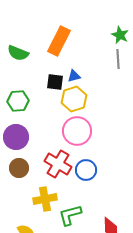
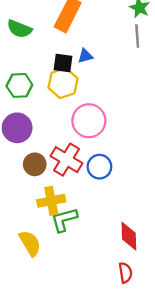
yellow hexagon: (74, 99) -> (63, 83), moved
brown circle: (19, 168) -> (35, 164), moved
green L-shape: (70, 215) -> (64, 220), moved

